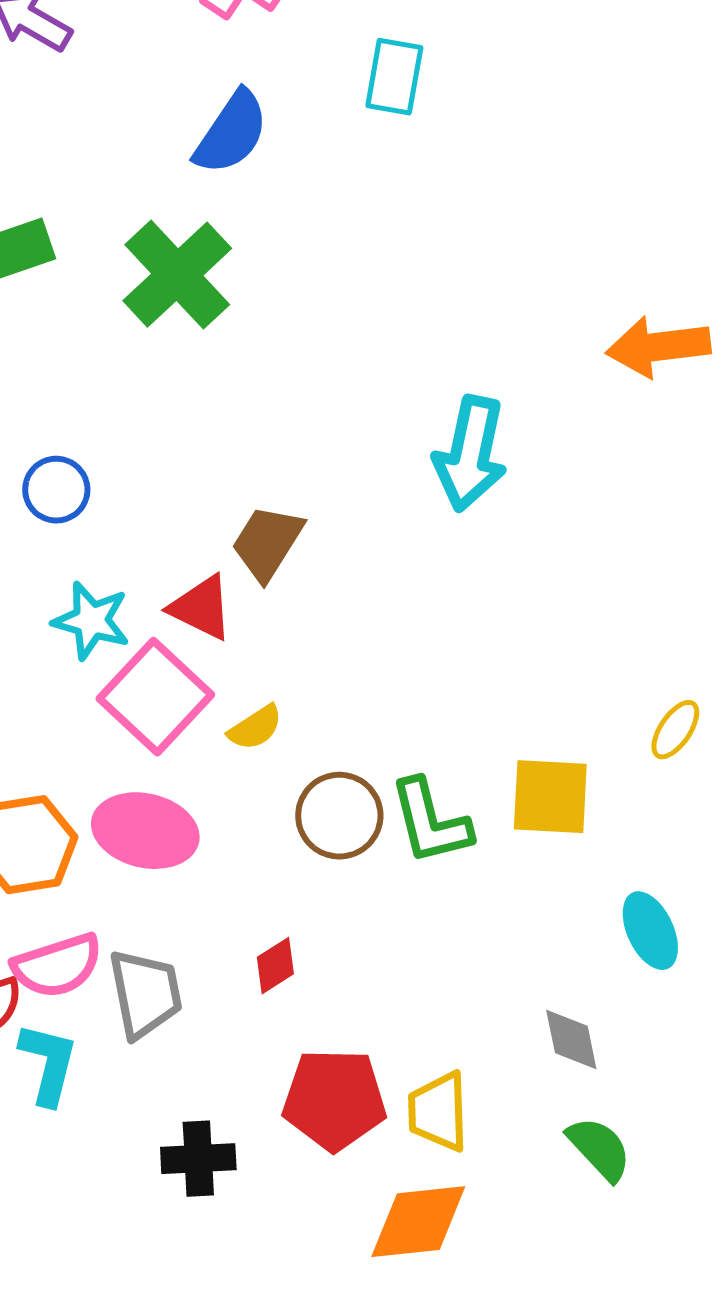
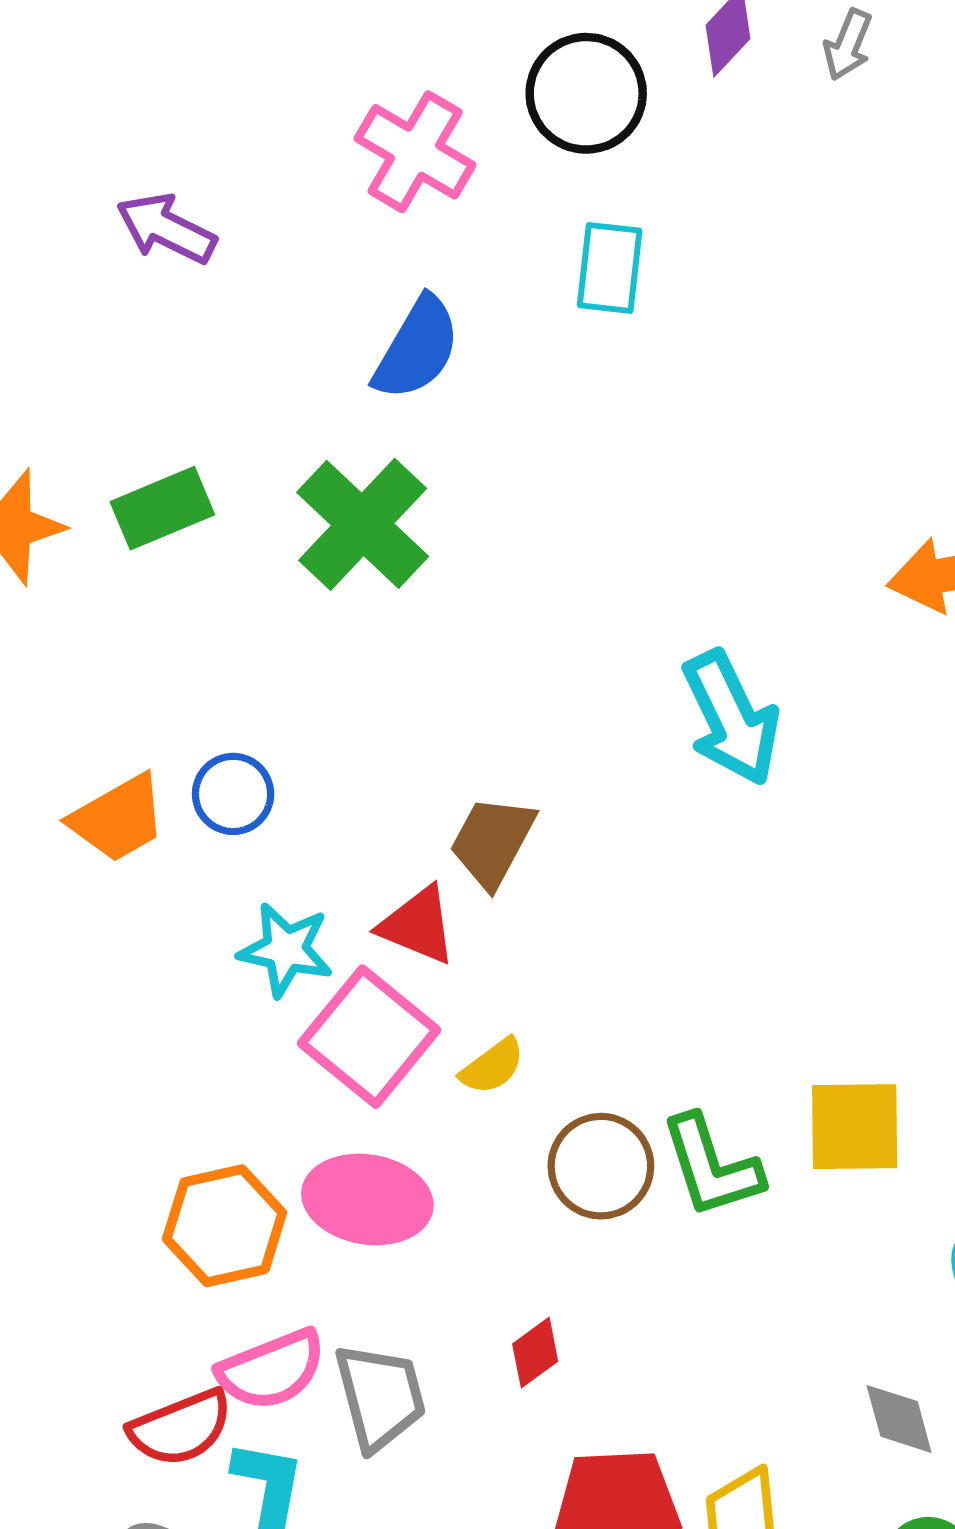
cyan arrow: (470, 454) -> (731, 718), turned -34

